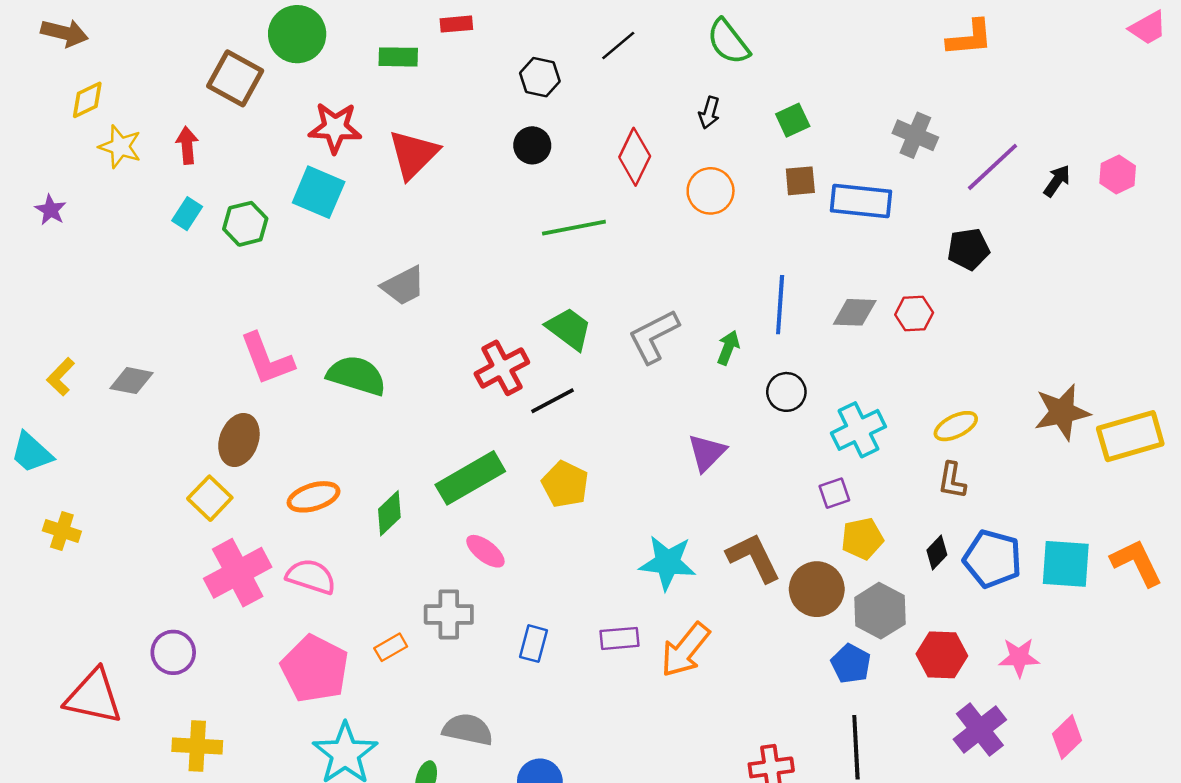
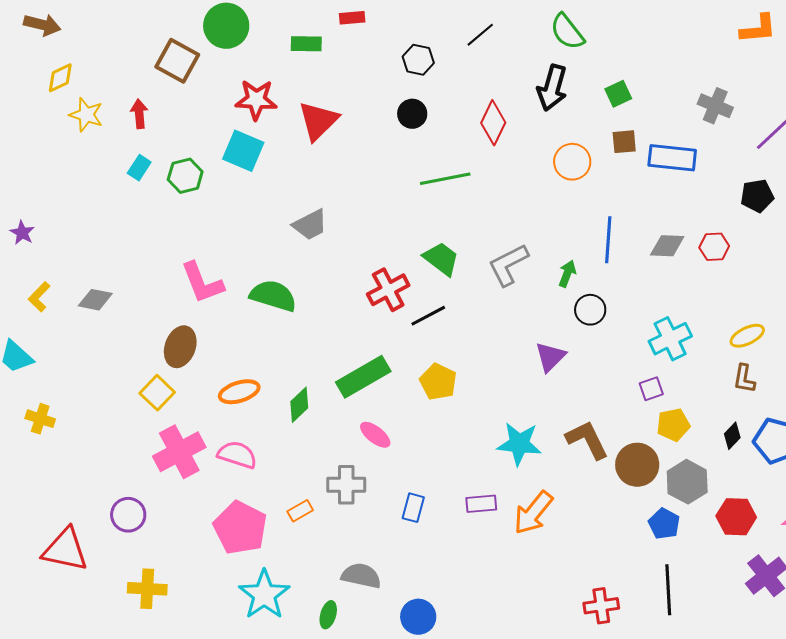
black arrow: (709, 113) -> (552, 88), size x1.8
orange circle: (711, 191) -> (572, 162), moved
purple star: (51, 210) -> (22, 233), moved
black circle: (786, 392) -> (590, 310), moved

